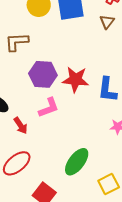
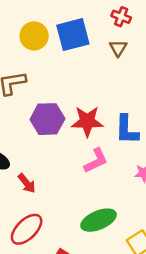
pink L-shape: (49, 108) -> (96, 161), moved
green ellipse: (77, 162) -> (99, 220), turned 36

